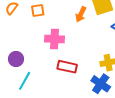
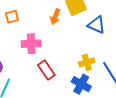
red rectangle: (67, 67) -> (46, 70), turned 48

